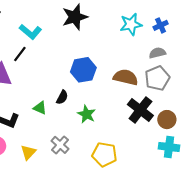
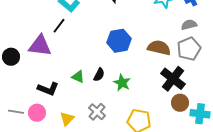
black semicircle: (62, 97) -> (99, 75), moved
brown circle: (167, 120) -> (180, 103), moved

